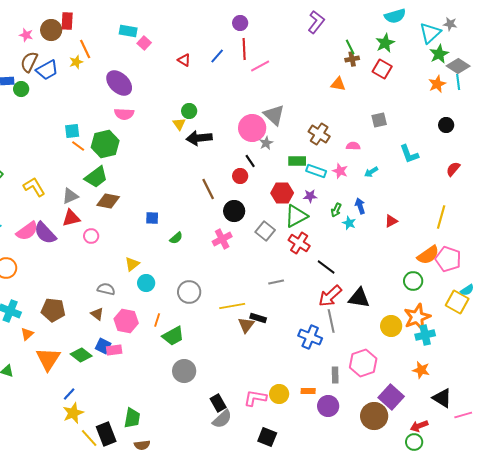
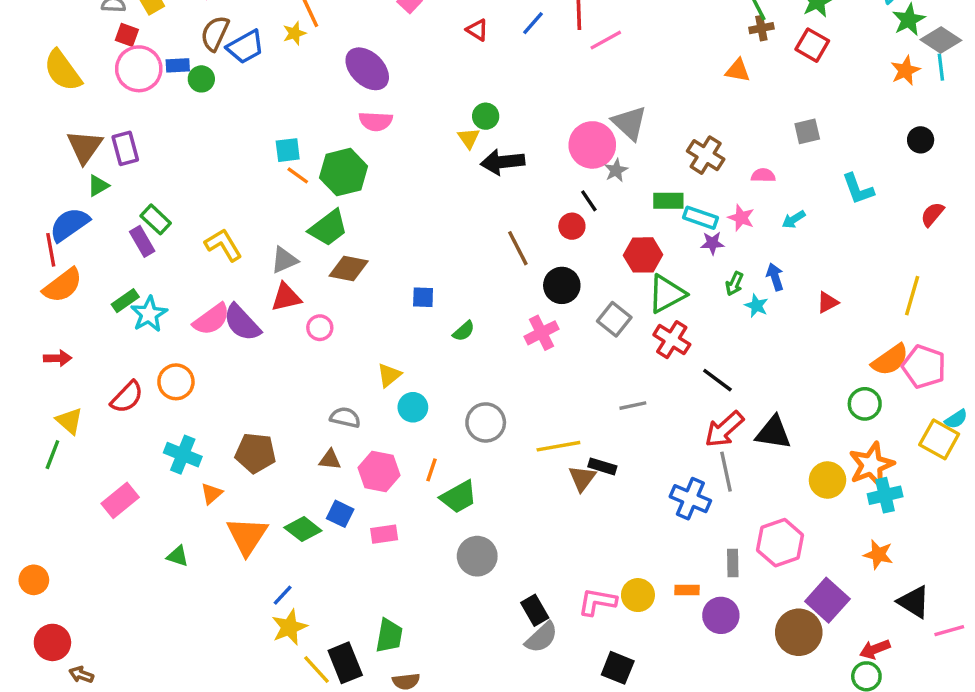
purple star: (310, 196) -> (712, 243), moved
brown triangle: (97, 314) -> (330, 460), turned -32
pink rectangle: (114, 350) -> (384, 534), moved

